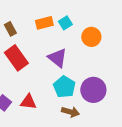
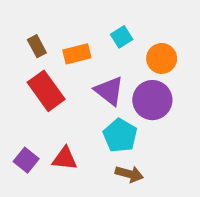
orange rectangle: (44, 23) -> (77, 54), moved
purple circle: (93, 90) -> (152, 100), moved

